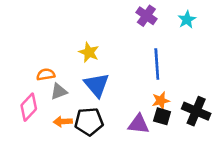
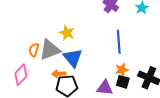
orange semicircle: (46, 75) -> (34, 50), turned -64
gray triangle: (59, 91) -> (50, 50), moved, size x1.6
orange arrow: (63, 122) -> (59, 74), moved

